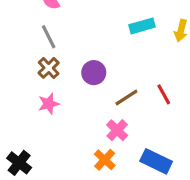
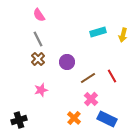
pink star: (49, 104) -> (41, 90), moved
pink cross: (117, 130) -> (91, 99), moved
black cross: (19, 163) -> (19, 120), turned 35

